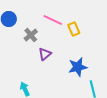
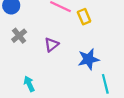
gray cross: (31, 35) -> (19, 36), moved

